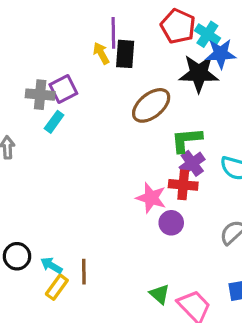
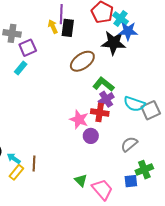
gray cross: (40, 95) -> (12, 33), moved
green L-shape: (187, 140) -> (103, 84), turned 40

